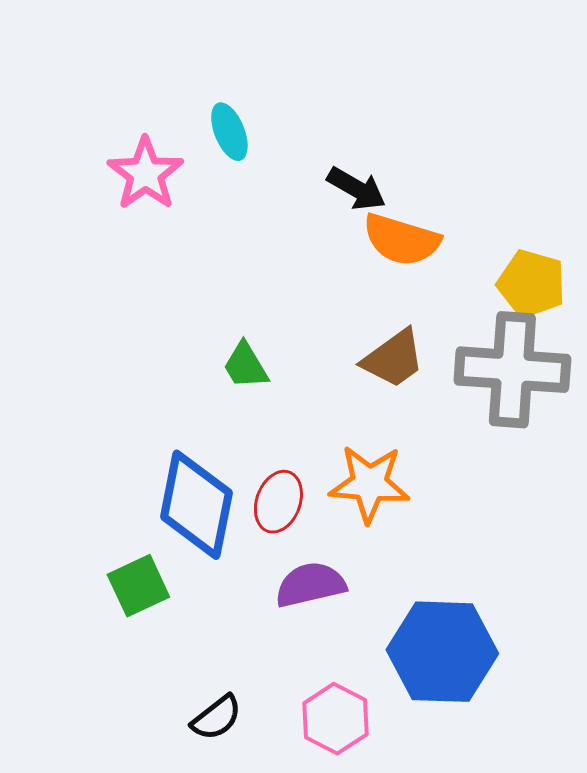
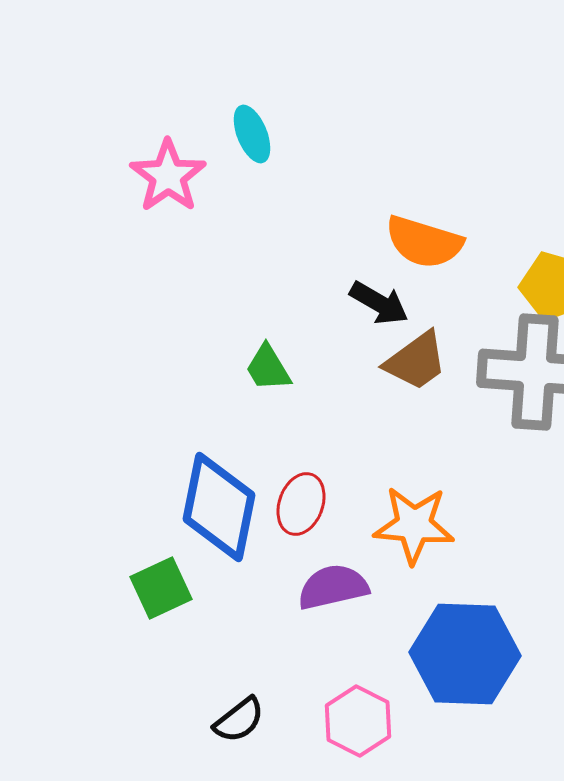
black arrow: (356, 189) -> (379, 303), moved
orange star: (369, 484) -> (414, 525), moved

